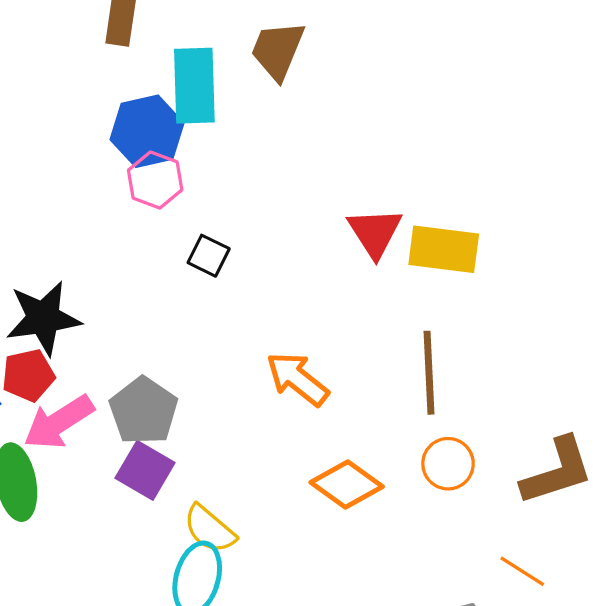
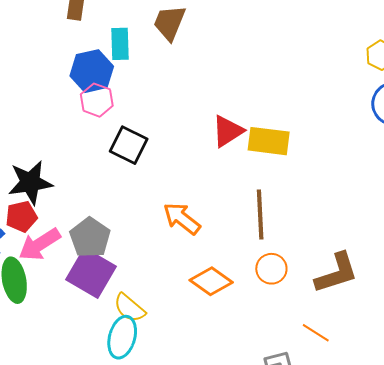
cyan rectangle: (194, 86) -> (120, 44), size x0.7
red triangle: (375, 232) -> (228, 131), turned 30
black square: (209, 256) -> (129, 145), size x1.5
purple square: (145, 470) -> (91, 273), size x1.4

